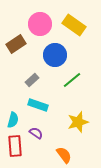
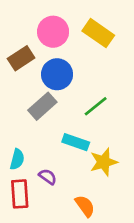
blue circle: (55, 55) -> (57, 74), moved
gray rectangle: (32, 80) -> (42, 106), size x1.5
cyan rectangle: (38, 105) -> (76, 142), moved

